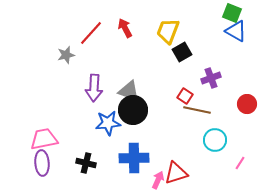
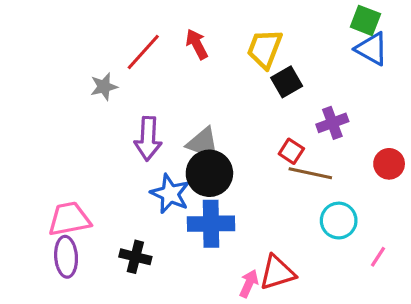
blue star: (108, 123) -> (170, 194), turned 30
blue cross: (134, 158) -> (211, 224), moved

